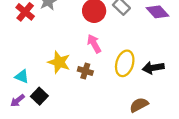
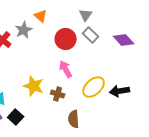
yellow ellipse: (125, 63) -> (94, 87), turned 30
brown semicircle: (139, 105) -> (74, 119), moved, turned -66

